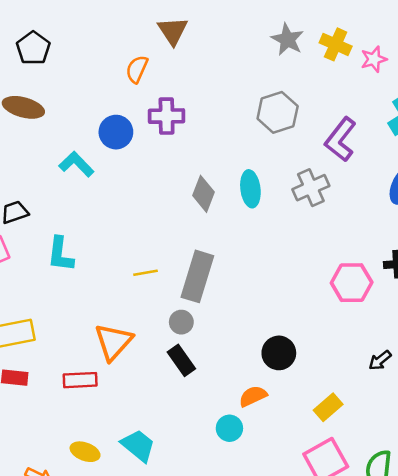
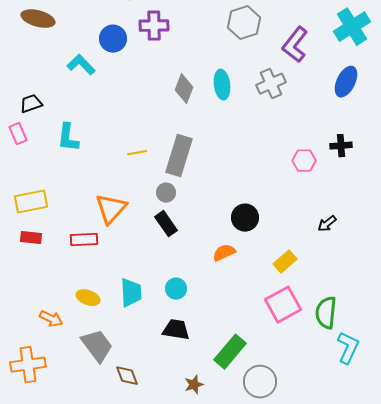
pink hexagon: (352, 283) -> (304, 161), size x0.7
cyan circle: (229, 428) -> (176, 289), moved
cyan trapezoid: (138, 446) -> (131, 293), turned 48

